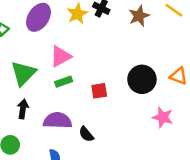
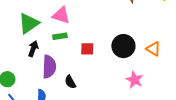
pink triangle: (61, 56) -> (61, 15), turned 36
black arrow: (23, 109) -> (33, 49), moved
purple semicircle: (57, 121) -> (49, 67), turned 80

